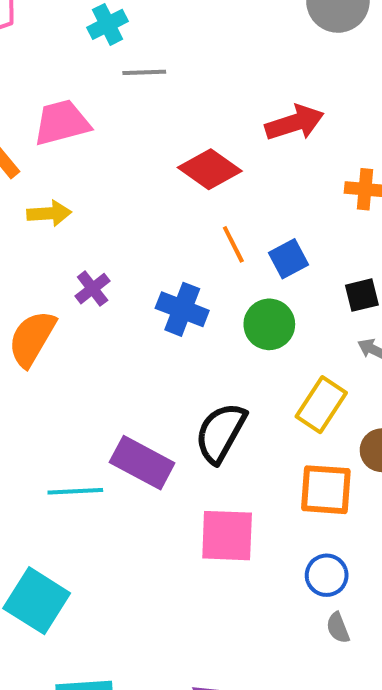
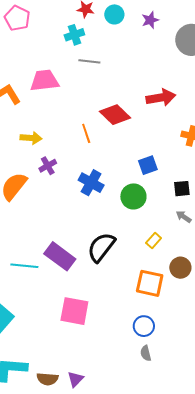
yellow arrow: (49, 213) -> (31, 138), moved
orange line: (233, 244) -> (86, 133), moved
yellow rectangle: (321, 405) -> (154, 240), size x0.6
pink square: (227, 536) -> (74, 311), moved

